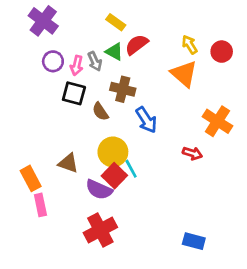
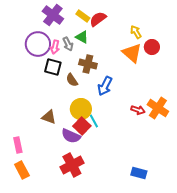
purple cross: (43, 21) -> (53, 15), moved
red semicircle: (137, 45) -> (98, 19), moved
red circle: (222, 52) -> (152, 47), moved
purple circle: (53, 61) -> (38, 44), size x1.6
blue arrow: (146, 120) -> (105, 86), turned 60
orange cross: (217, 121) -> (158, 108), moved
orange rectangle: (31, 178) -> (22, 170), moved
pink rectangle: (40, 205) -> (18, 145), moved

